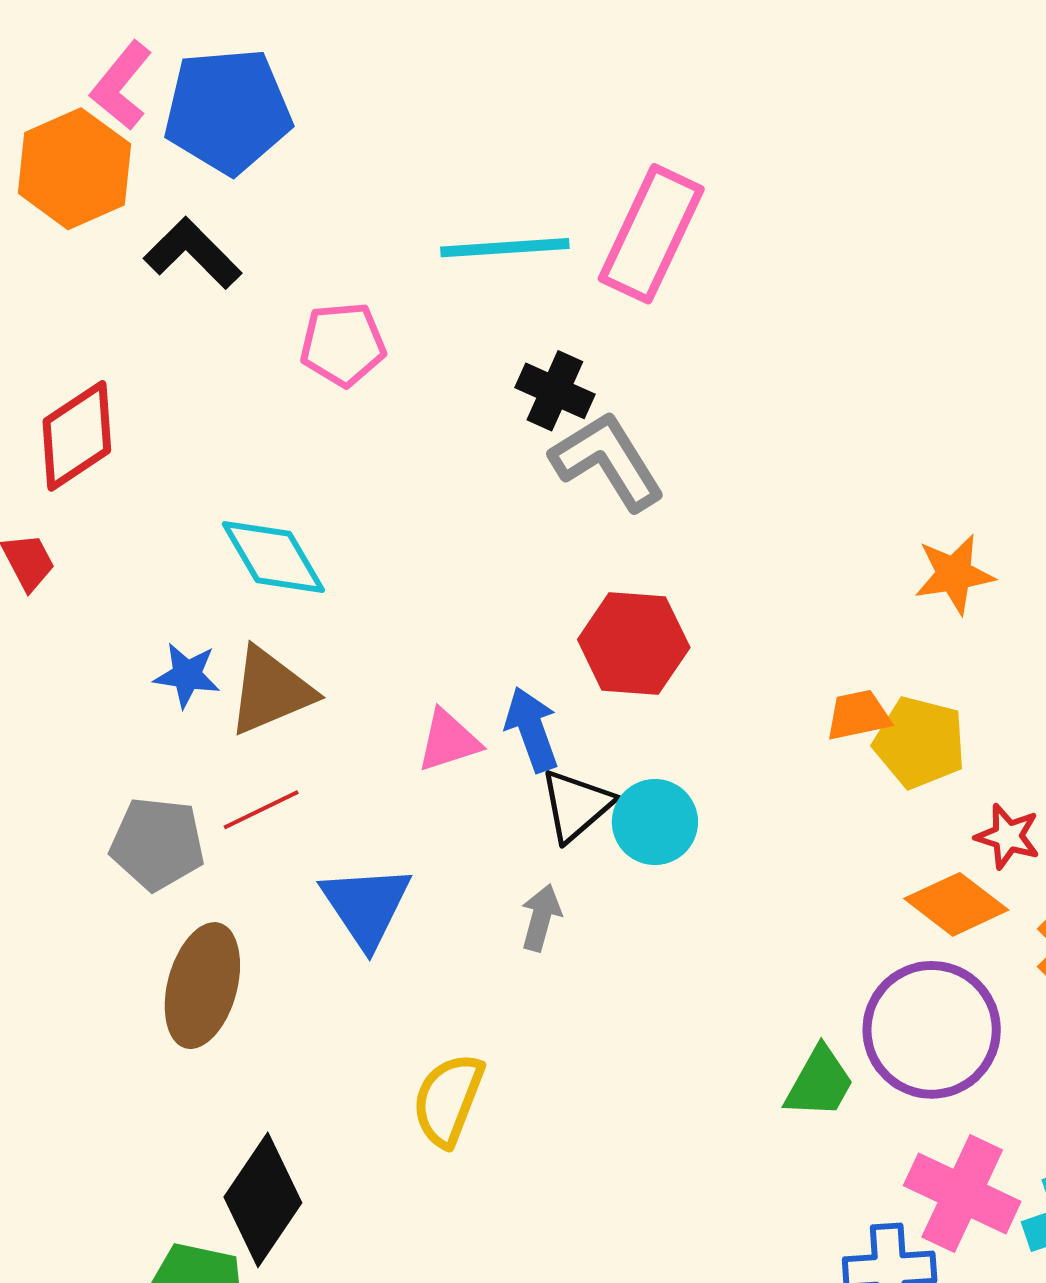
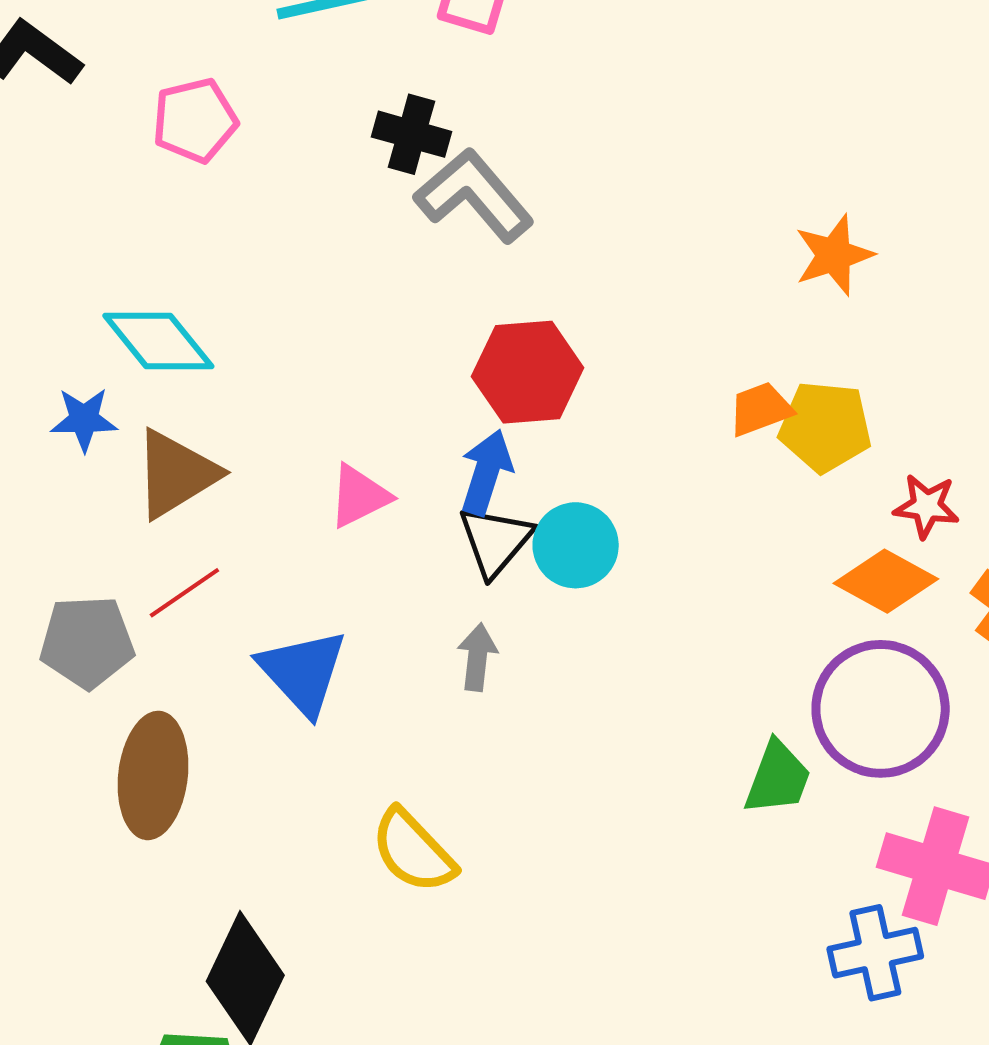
blue star: (187, 675) -> (84, 419), moved
blue arrow: (532, 729) -> (486, 472), moved, turned 46
yellow semicircle: (448, 1100) -> (413, 851), turned -56

